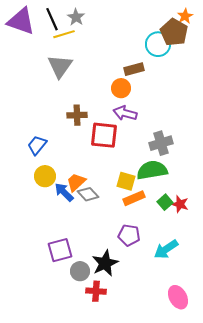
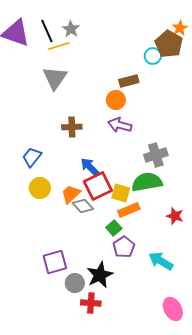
cyan circle: (158, 44) -> (153, 56), size x0.7
red square: (104, 135) -> (98, 186), moved, turned -32
blue arrow: (64, 192) -> (90, 167), moved
green square: (165, 202) -> (114, 228), moved
purple pentagon: (129, 235) -> (124, 247), turned 30
cyan arrow: (166, 249) -> (161, 261), turned 65

